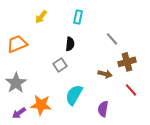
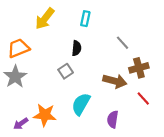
yellow arrow: (41, 17) -> (45, 19), size x1.5
brown arrow: (105, 74) -> (115, 81), size x1.5
gray star: (16, 83) -> (15, 77), moved

